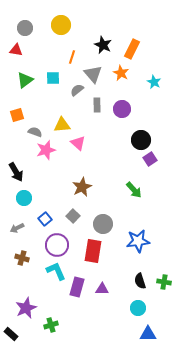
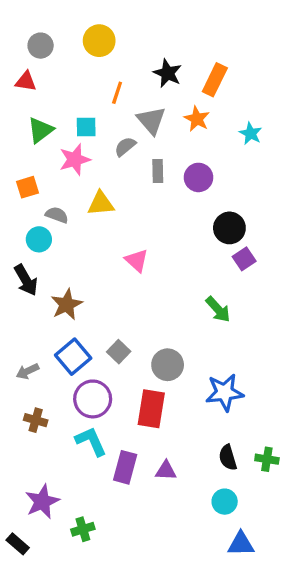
pink triangle: (78, 143) -> (137, 261), moved
pink star: (46, 150) -> (75, 160), moved
brown star: (82, 187) -> (67, 304), moved
cyan circle: (24, 198) -> (39, 239), moved
blue square: (45, 219) -> (73, 357), size x1.5

